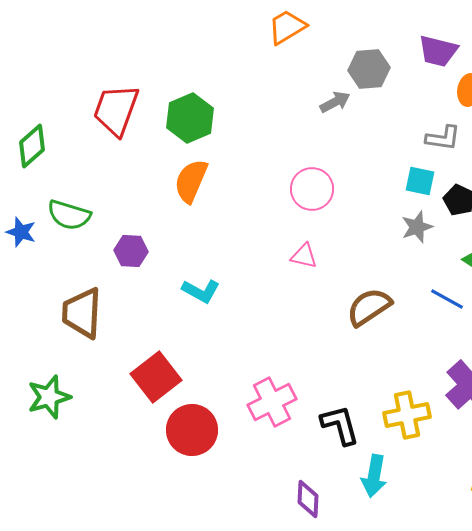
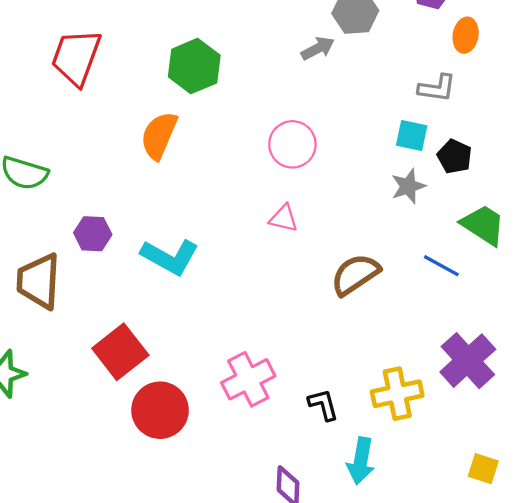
green hexagon: (190, 118) -> (194, 66), moved
purple hexagon: (131, 251) -> (93, 234), moved
cyan L-shape: (201, 291) -> (170, 257), size x1.4
black L-shape: (340, 425) -> (323, 405), size x0.7

